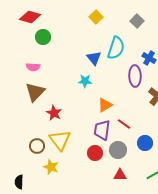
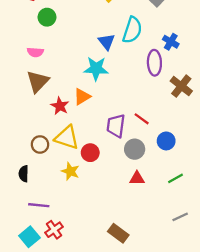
cyan star: (85, 81) -> (96, 69), size x1.5
orange triangle: (105, 105) -> (82, 97), moved
yellow triangle: (60, 140) -> (67, 137), turned -35
red circle: (95, 153) -> (90, 153), moved
yellow star: (51, 167) -> (70, 171), moved
black semicircle: (19, 182) -> (24, 174), moved

